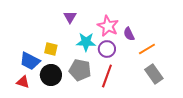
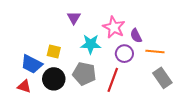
purple circle: (107, 49) -> (124, 54), moved
orange line: (147, 49) -> (155, 52), turned 36

